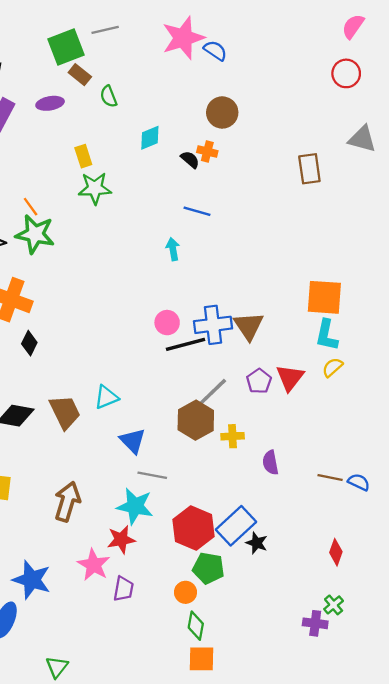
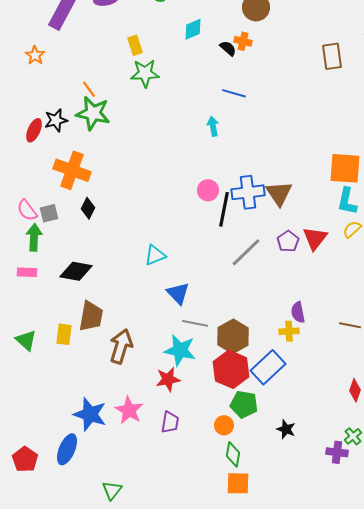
black line: (185, 344) -> (224, 209), turned -64
brown trapezoid: (65, 412) -> (91, 316), moved, turned 36
brown hexagon: (196, 420) -> (233, 336), moved
yellow cross: (233, 436) -> (289, 331), moved
black star: (257, 543) -> (286, 429), moved
pink star: (94, 565) -> (129, 410), moved

